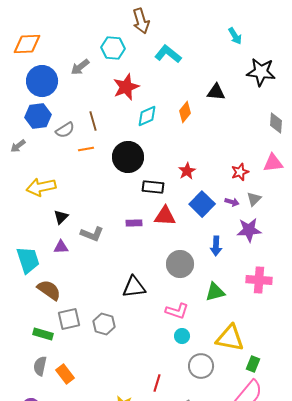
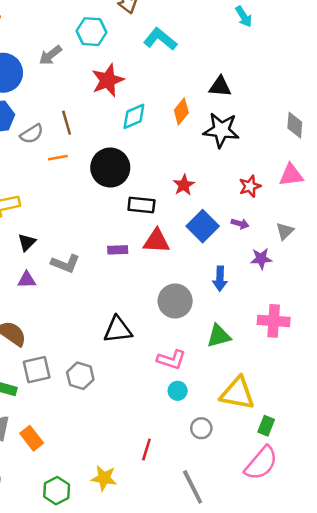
black star: (261, 72) -> (221, 130), moved
gray triangle: (254, 199) -> (285, 231), moved
purple star: (249, 230) -> (261, 259), size x0.7
gray circle: (201, 366) -> (201, 428), size x0.7

